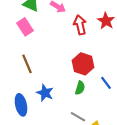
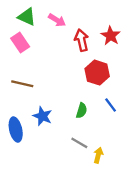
brown line: (27, 64) -> (22, 84), turned -54
red hexagon: (83, 64) -> (97, 73), moved

